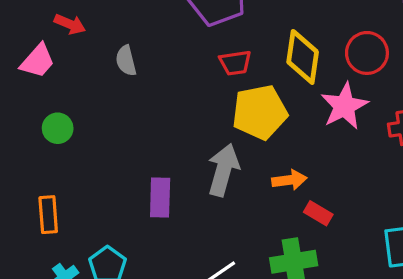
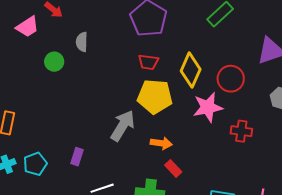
green circle: (58, 128) -> (54, 62), moved
purple rectangle: (160, 198) -> (77, 157), moved, size x0.7

